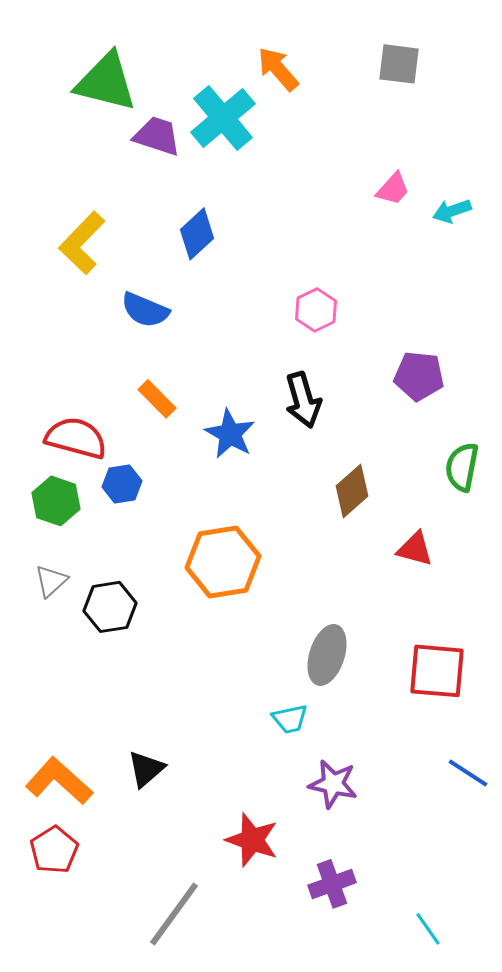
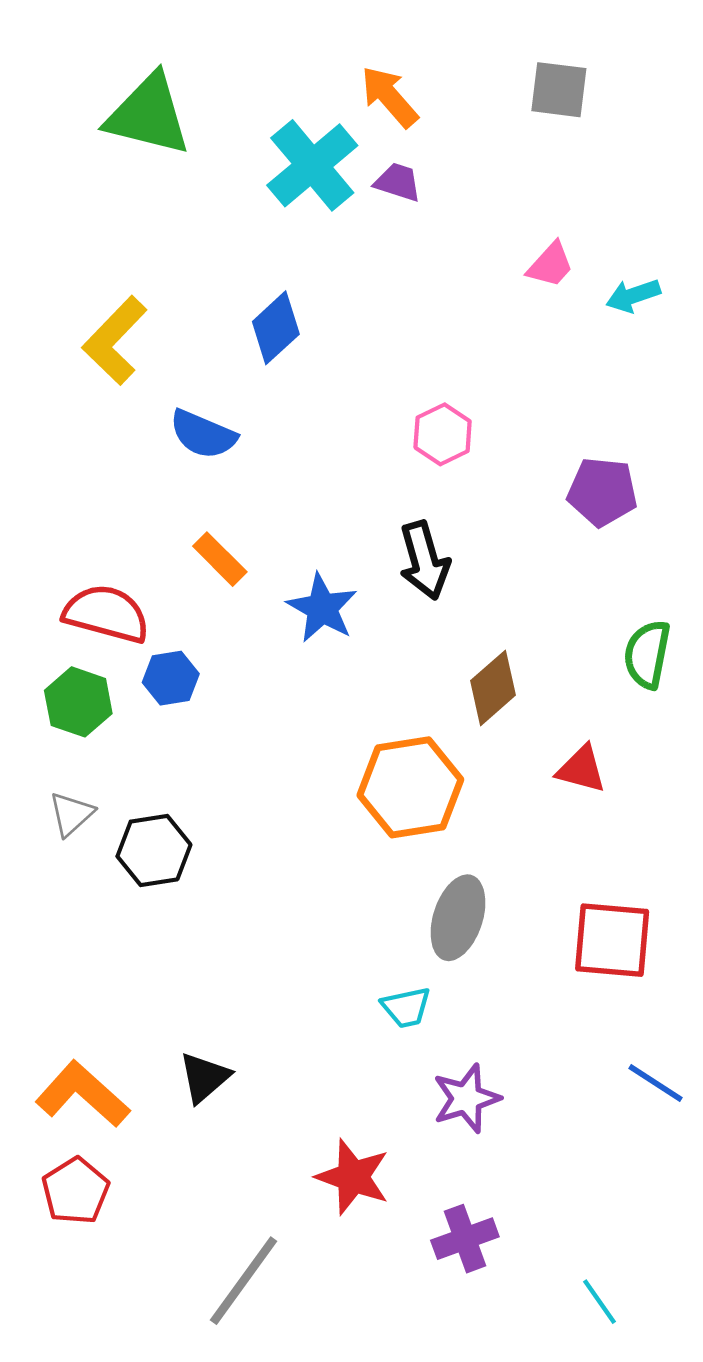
purple trapezoid: (157, 136) -> (398, 182), moved, size x0.7
purple pentagon: (419, 376) -> (602, 492), moved
orange hexagon: (223, 562) -> (410, 787), moved
purple star: (333, 784) -> (466, 1098), turned -30

